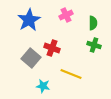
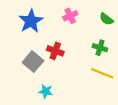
green semicircle: (93, 23) -> (106, 19), moved, turned 128
yellow line: (71, 74) -> (102, 73), moved

